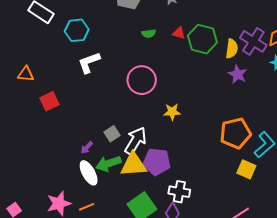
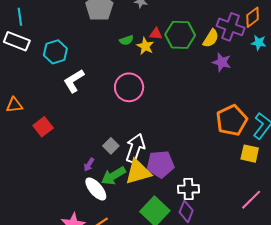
yellow semicircle: (232, 49) -> (211, 38), turned 36
yellow star: (172, 112) -> (145, 46), moved, turned -30

